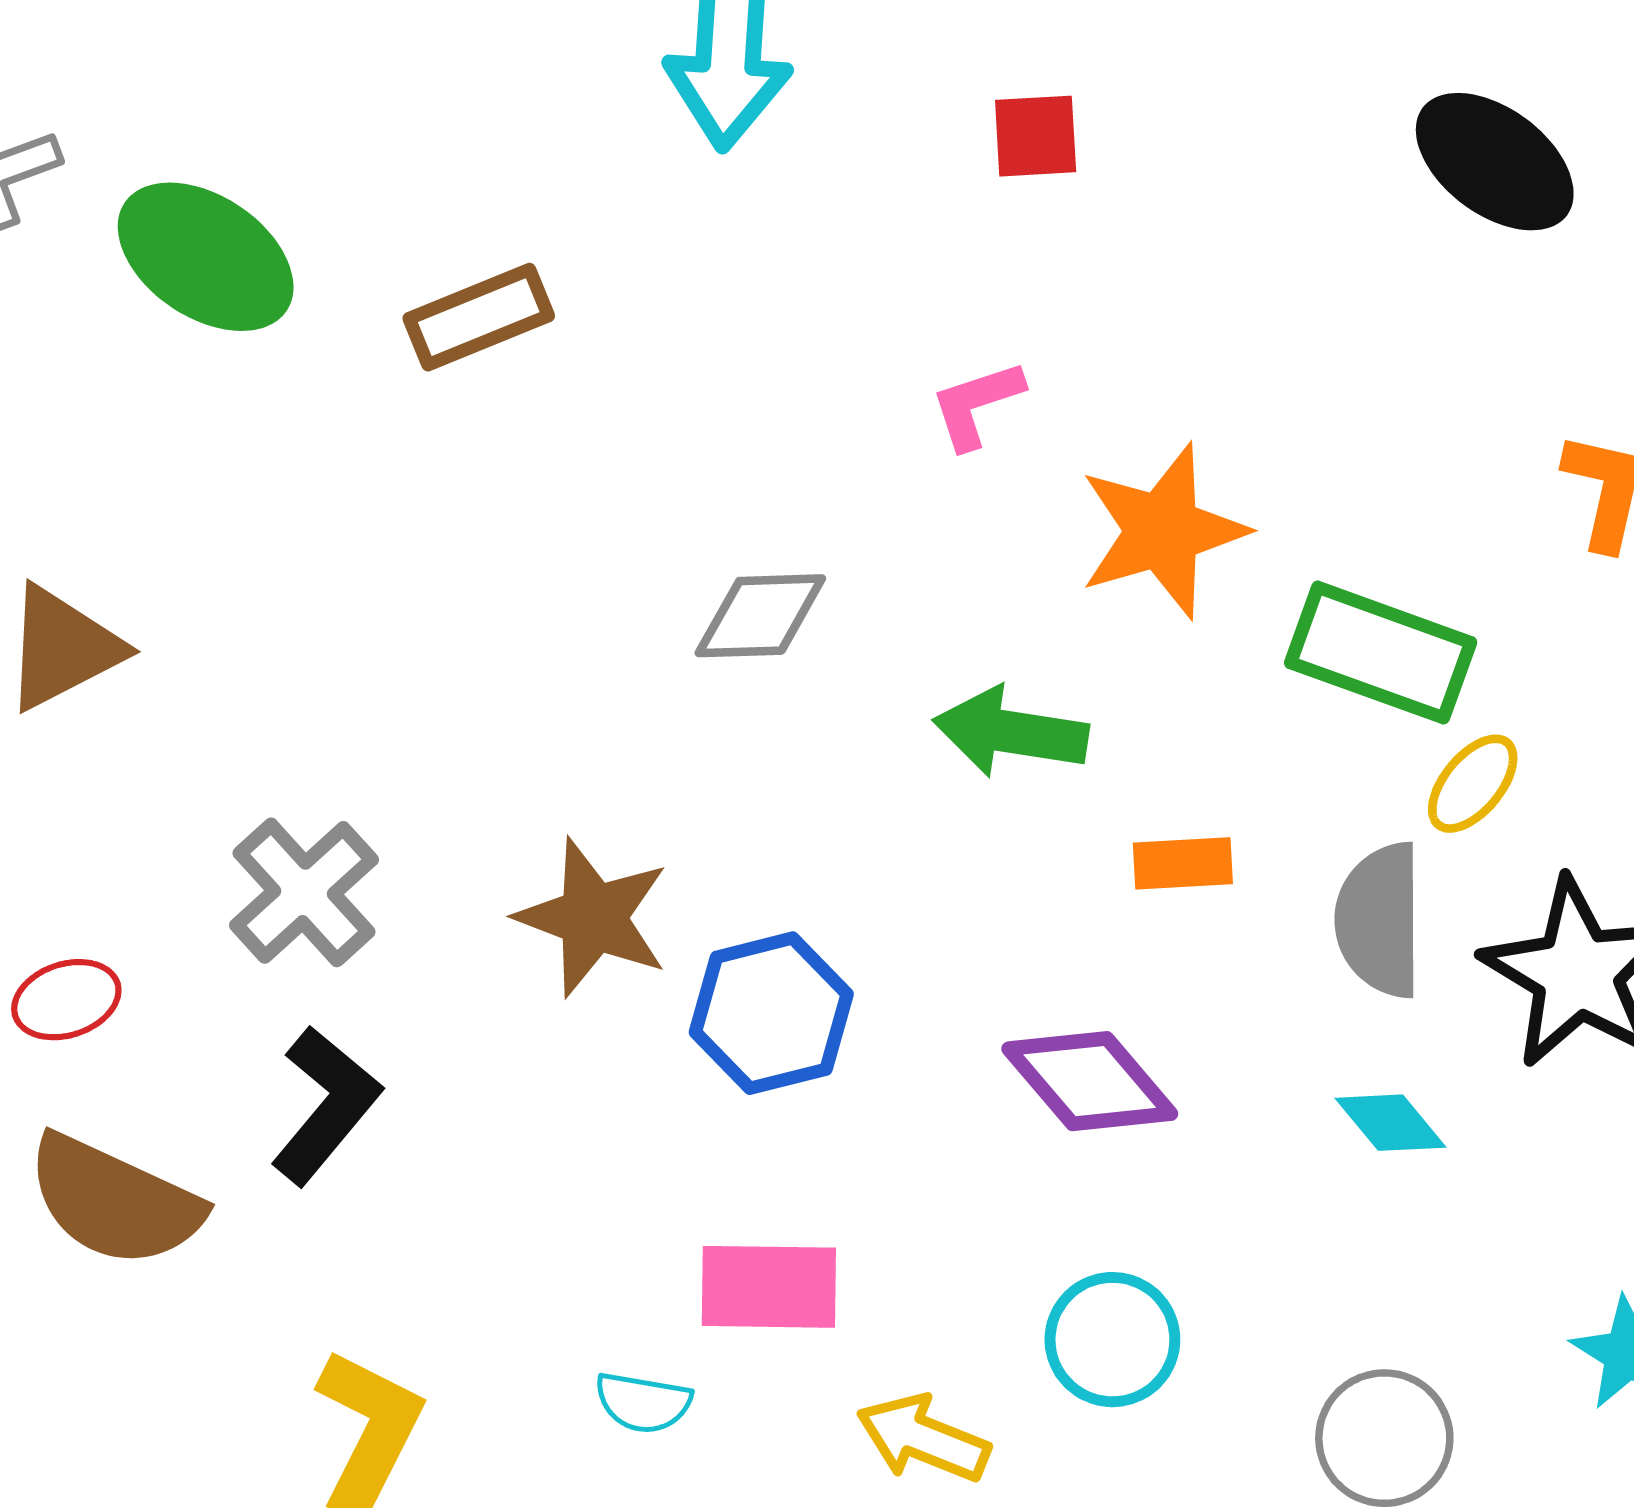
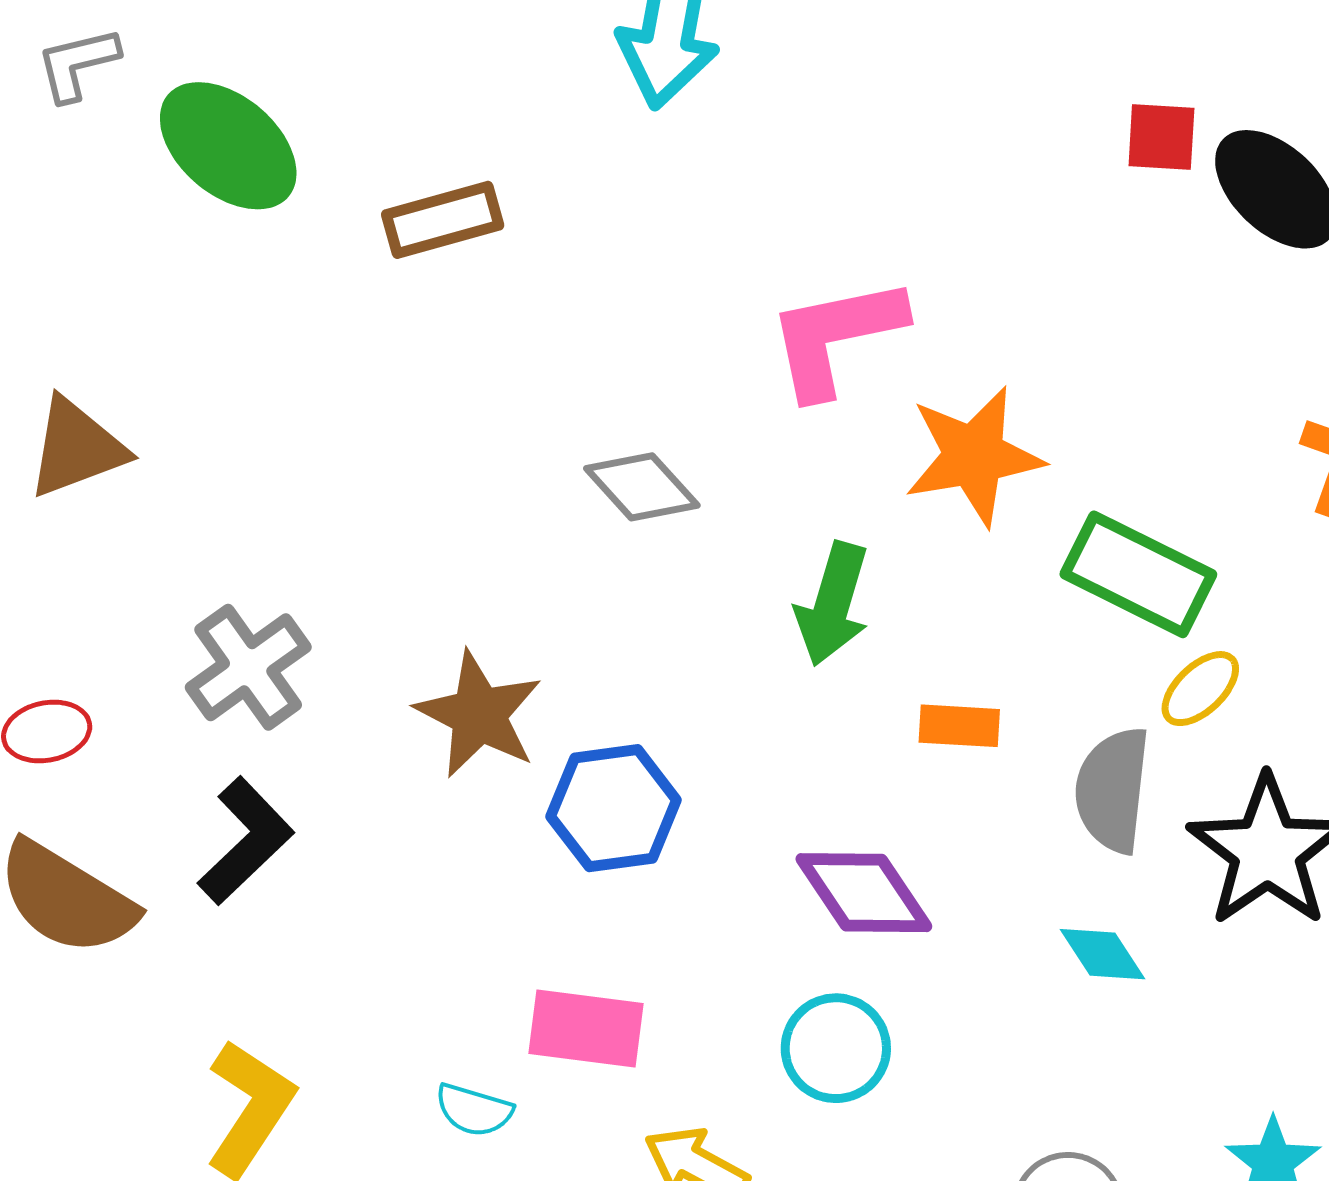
red square: (1036, 136) -> (1161, 137), moved
pink L-shape: (977, 404) -> (836, 337), size x1.8
gray diamond: (760, 616) -> (642, 487), turned 43
green arrow: (1011, 732) -> (833, 604), turned -89
cyan circle: (1112, 1340) -> (836, 1048), moved

